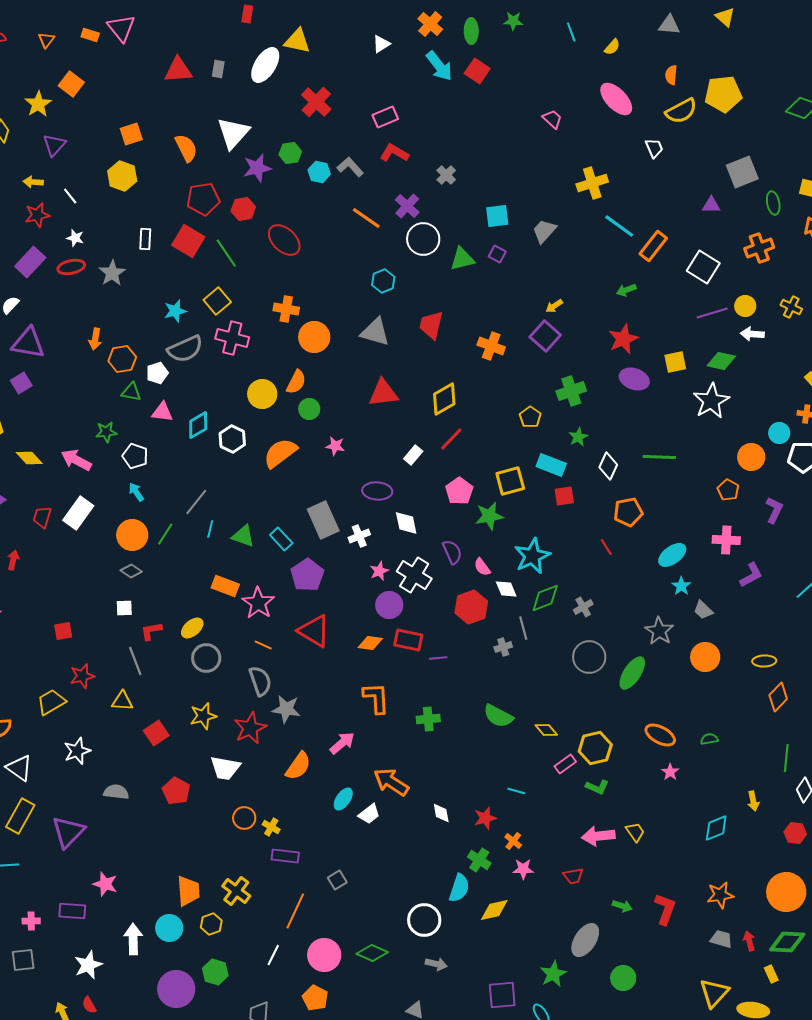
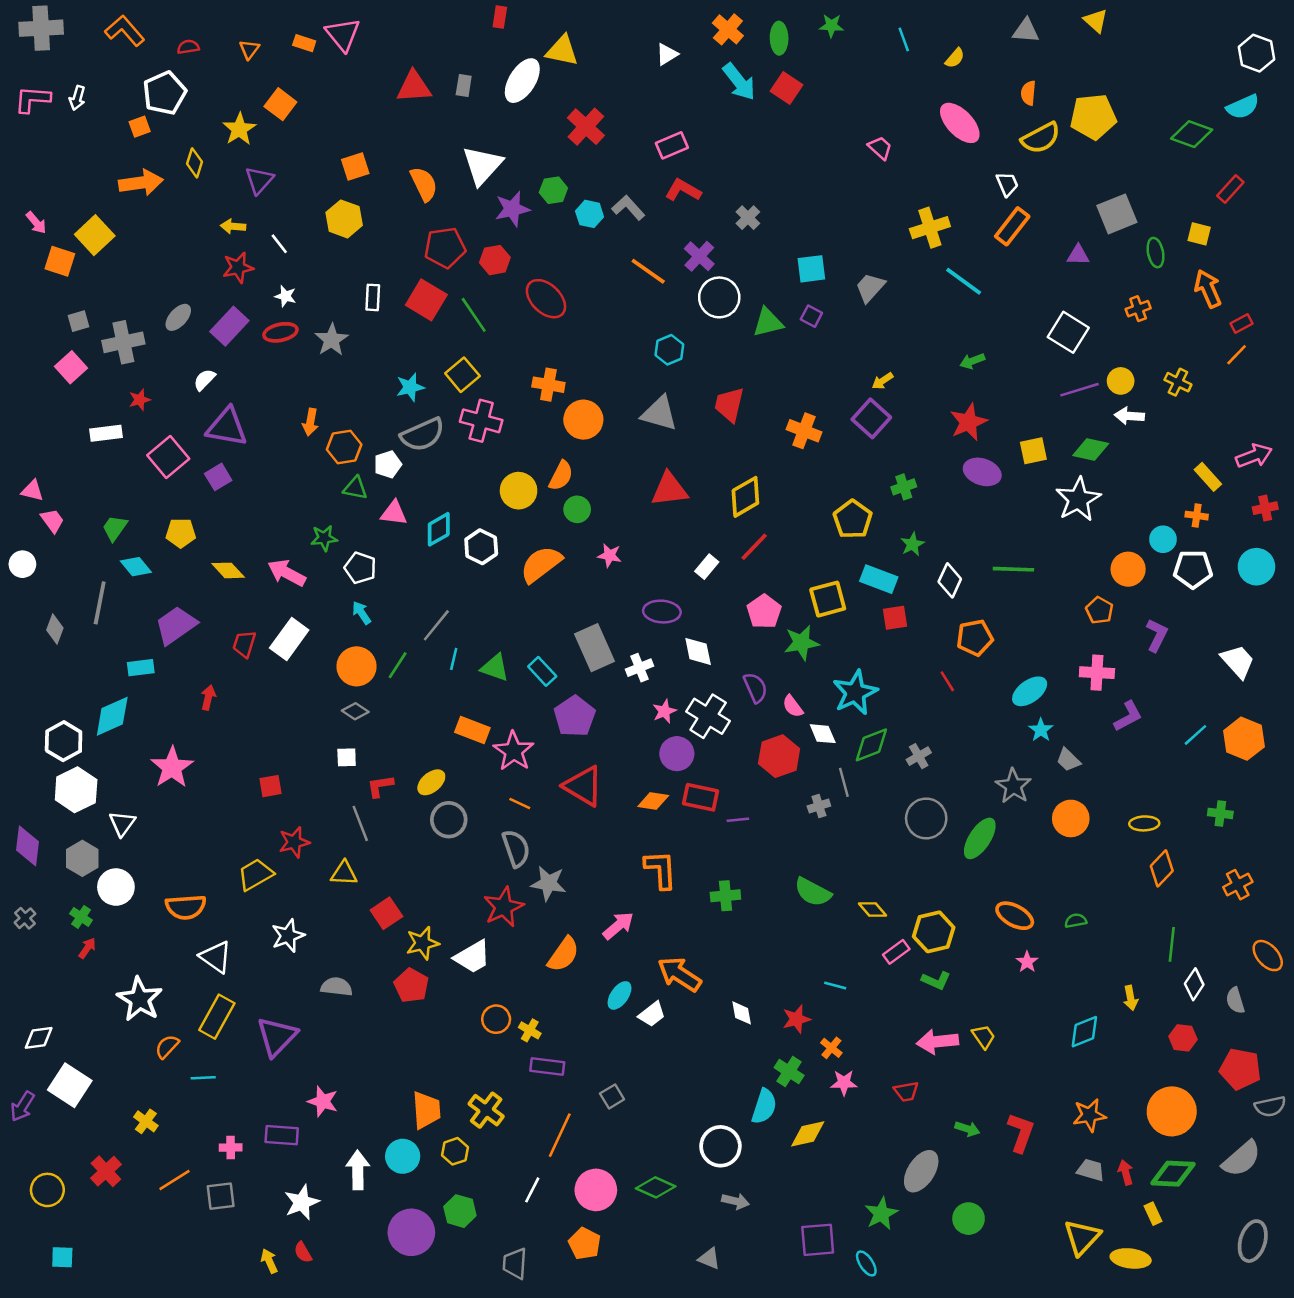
orange rectangle: (653, 246) -> (1012, 226), moved
orange cross: (759, 248) -> (1138, 309), size x0.7
green cross: (571, 391) -> (904, 487), size x0.7
yellow pentagon: (530, 417) -> (853, 519), size x1.4
yellow star: (203, 716) -> (423, 943), moved
white trapezoid: (225, 768) -> (472, 957), turned -40

